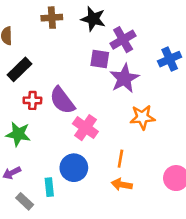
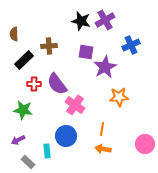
brown cross: (52, 18) -> (49, 46), moved
purple cross: (123, 40) -> (105, 20), moved
blue cross: (170, 59) -> (131, 45), moved

